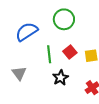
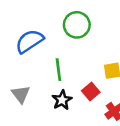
red square: (70, 52) -> (91, 91), moved
black star: (61, 78) -> (62, 100), moved

